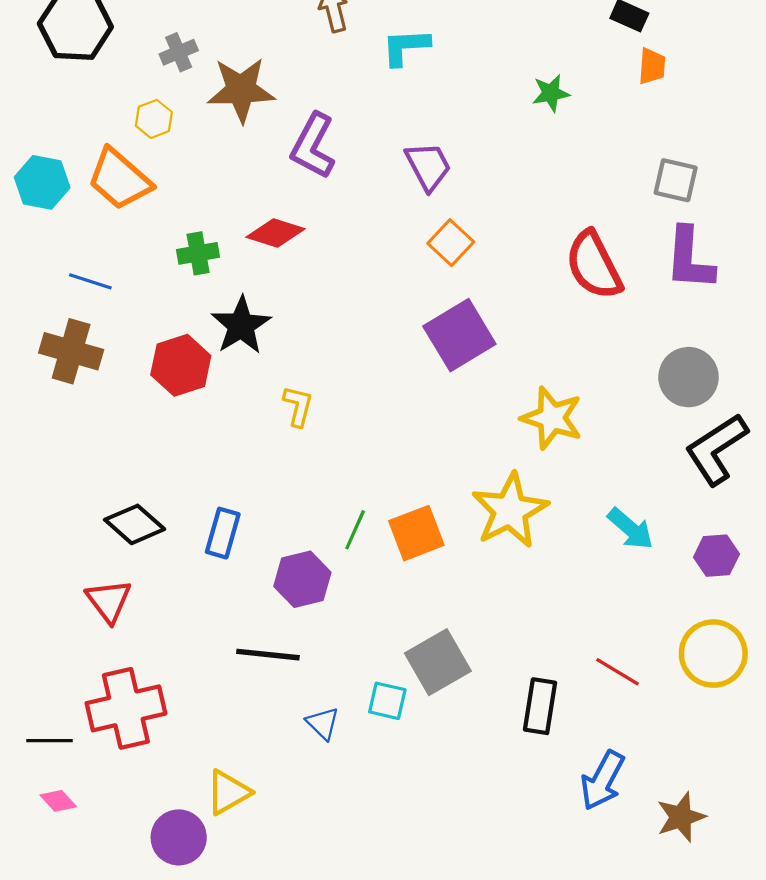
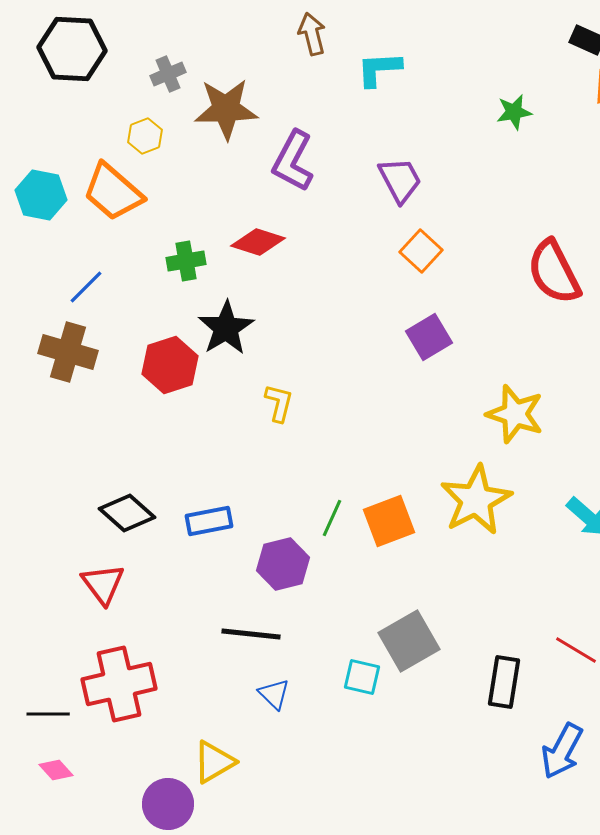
blue line: (90, 281) -> (86, 287), turned -63
purple square: (459, 335) -> (429, 337), size x0.7
blue rectangle: (223, 533) -> (209, 521), turned 63
blue triangle: (323, 723) -> (274, 694), moved

